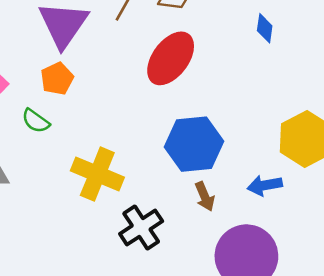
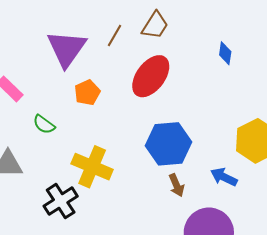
orange pentagon: (57, 79) -> (87, 92), moved
blue arrow: (265, 185) -> (224, 177), turned 36
black cross: (141, 228) -> (61, 201), moved

